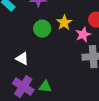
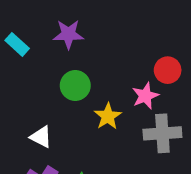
yellow star: (64, 23) -> (108, 116), moved

